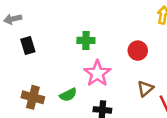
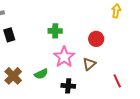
brown triangle: (145, 88) -> (89, 64), moved
brown cross: (33, 97) -> (13, 76), turned 30

